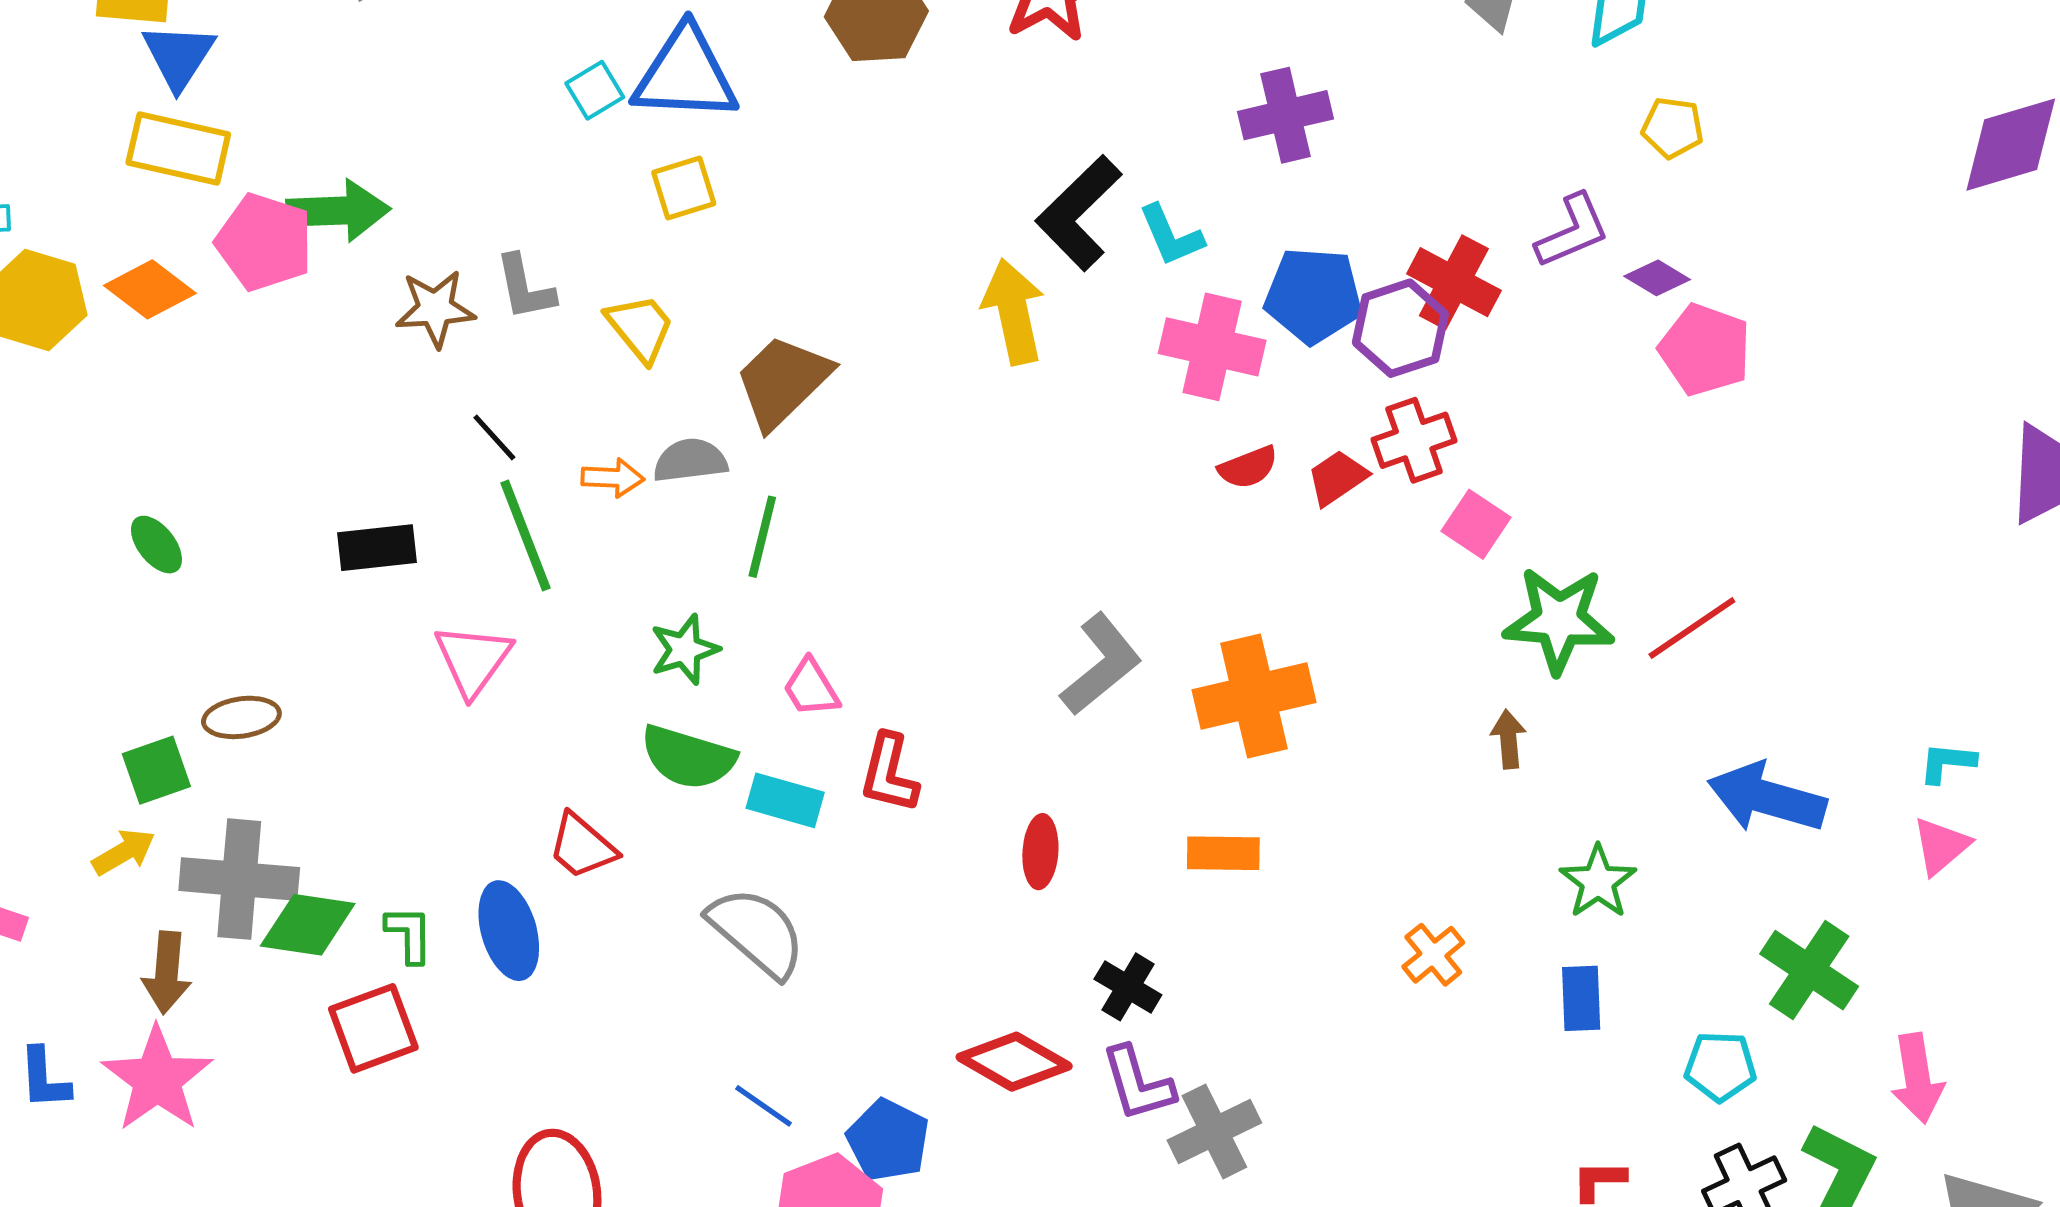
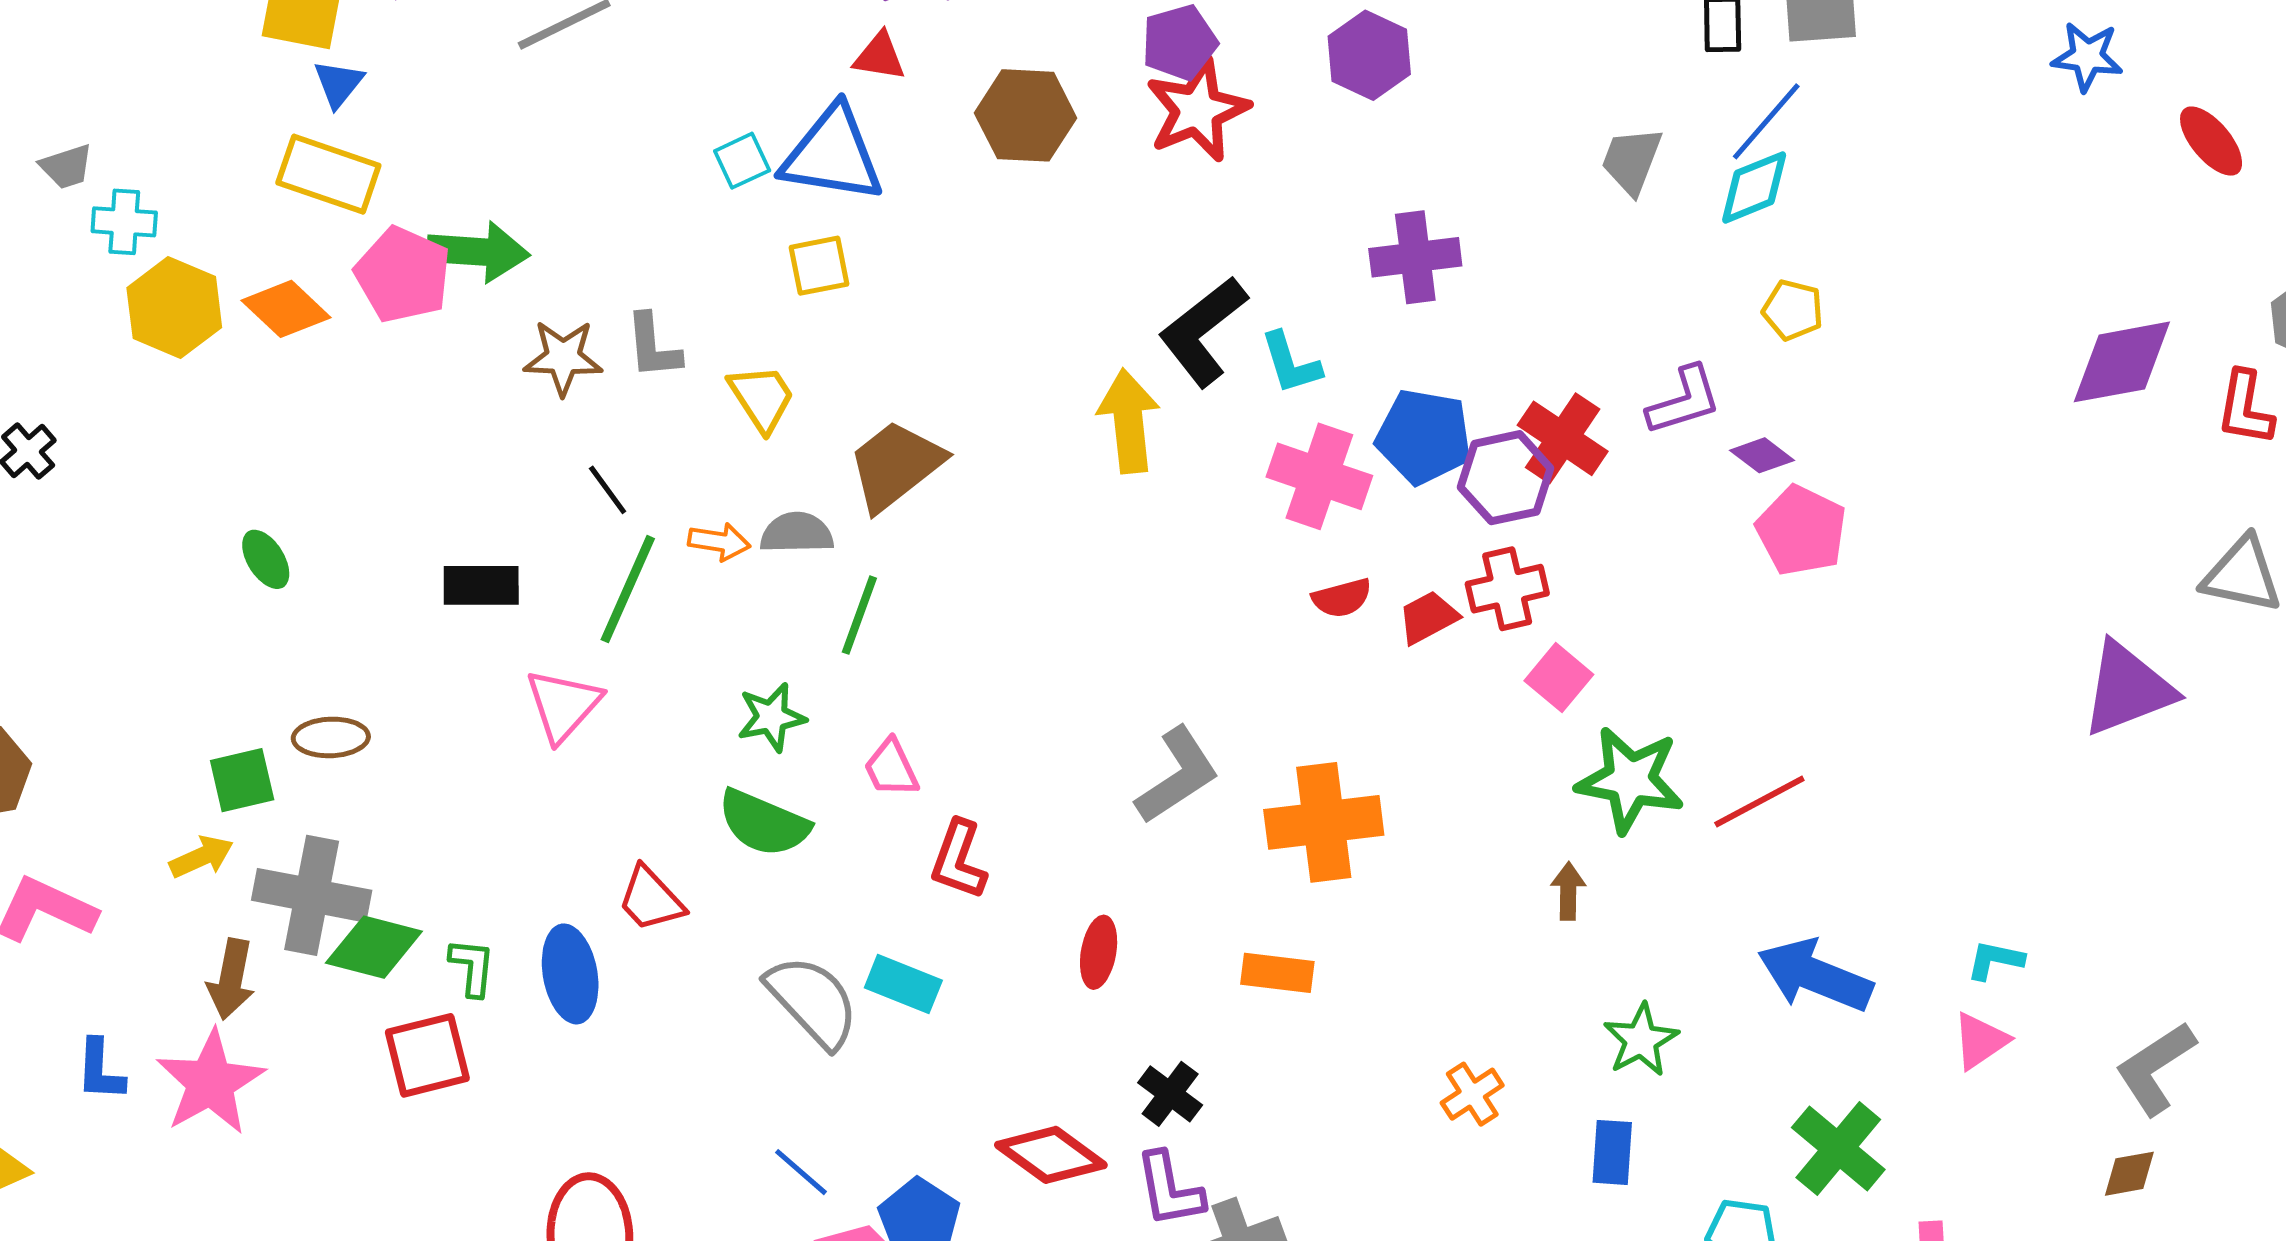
blue triangle: (179, 56) -> (338, 84), size x0.7
green line: (526, 535) -> (628, 589), turned 39
cyan rectangle: (785, 800) -> (903, 984), moved

